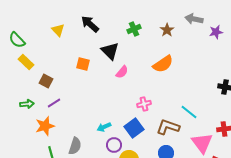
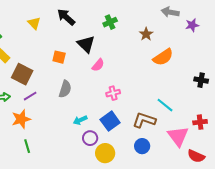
brown star: (167, 30) -> (146, 34), moved
orange semicircle: (163, 64) -> (163, 57), moved
brown square: (46, 81) -> (22, 74), size x1.5
pink cross: (144, 104) -> (113, 93), moved
gray semicircle: (75, 146) -> (65, 89), moved

